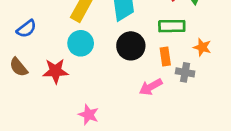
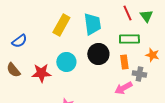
cyan circle: (81, 43) -> (66, 62), moved
pink arrow: (151, 87) -> (123, 88), moved

